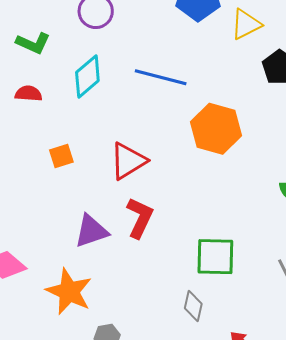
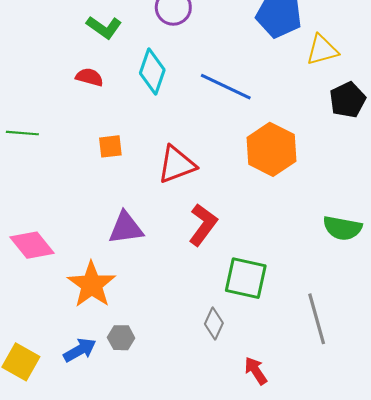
cyan diamond: (87, 76) -> (152, 72), turned -42
red L-shape: (140, 218) -> (203, 225), moved

